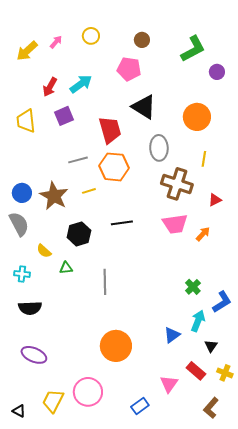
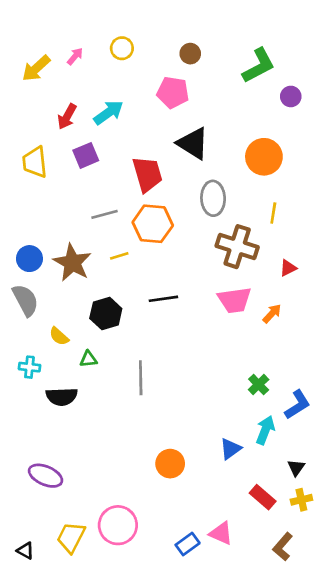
black semicircle: (30, 308) -> (62, 397), moved
orange circle: (116, 346) -> (170, 464), moved, size x0.7
black triangle: (211, 346) -> (296, 468), moved
yellow cross: (225, 373) -> (301, 500), turned -35
pink triangle: (169, 384) -> (221, 533), moved, turned -42

